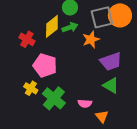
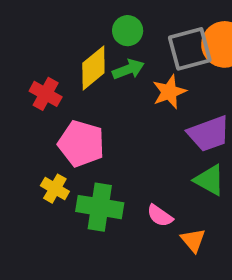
green cross: (54, 98) -> (100, 207), turned -30
pink semicircle: (85, 103) -> (160, 216), turned 32

